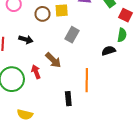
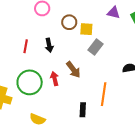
yellow square: (62, 10) -> (86, 29), moved
black arrow: (26, 40) -> (49, 45), turned 56

